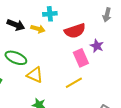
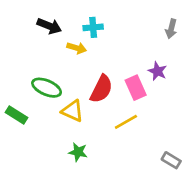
black arrow: (16, 25) -> (49, 26), moved
red semicircle: (75, 31) -> (101, 89), moved, turned -45

